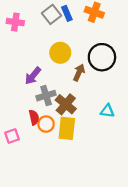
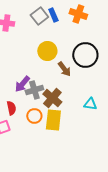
brown arrow: (79, 73) -> (64, 69), turned 119
purple arrow: (33, 76) -> (22, 84), moved
red semicircle: (34, 117) -> (11, 108), moved

